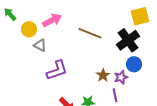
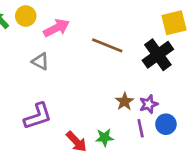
yellow circle: (29, 29) -> (26, 16), moved
blue circle: (134, 64) -> (166, 124), moved
purple L-shape: (57, 70) -> (38, 116), moved

